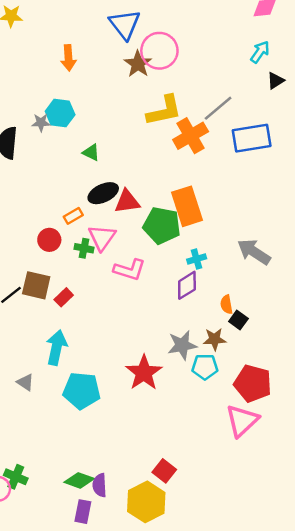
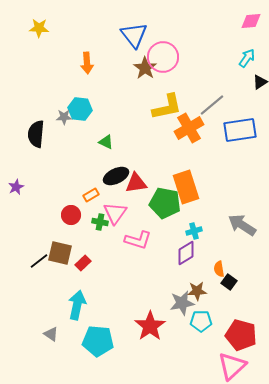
brown star: (214, 339) -> (197, 291), moved

